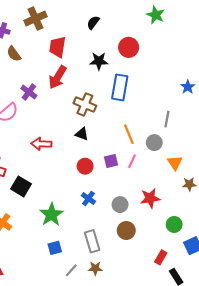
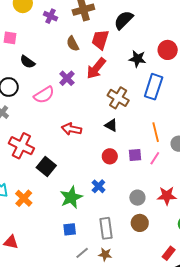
black semicircle: (93, 23) -> (124, 20), moved, size x1.5
brown semicircle: (14, 54) -> (73, 44), moved
blue cross: (88, 198) -> (98, 186), moved

